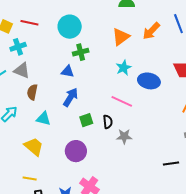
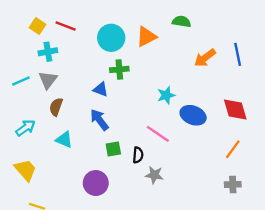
orange triangle: (121, 37) -> (146, 37), moved
gray triangle: (22, 70) -> (48, 80), turned 36
blue arrow: (71, 97) -> (99, 120), turned -78
yellow trapezoid: (34, 147) -> (25, 170), moved

